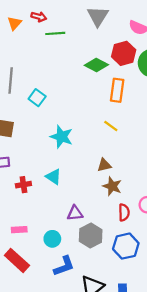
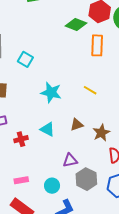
yellow line: (111, 126) -> (90, 90), moved
brown triangle: (104, 165) -> (77, 125), moved
brown star: (112, 186) -> (101, 133), turned 30

